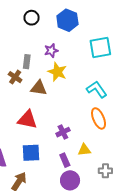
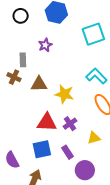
yellow star: (57, 72) -> (64, 94), moved
red triangle: (27, 120) -> (47, 122), moved
purple rectangle: (65, 160) -> (68, 152), moved

